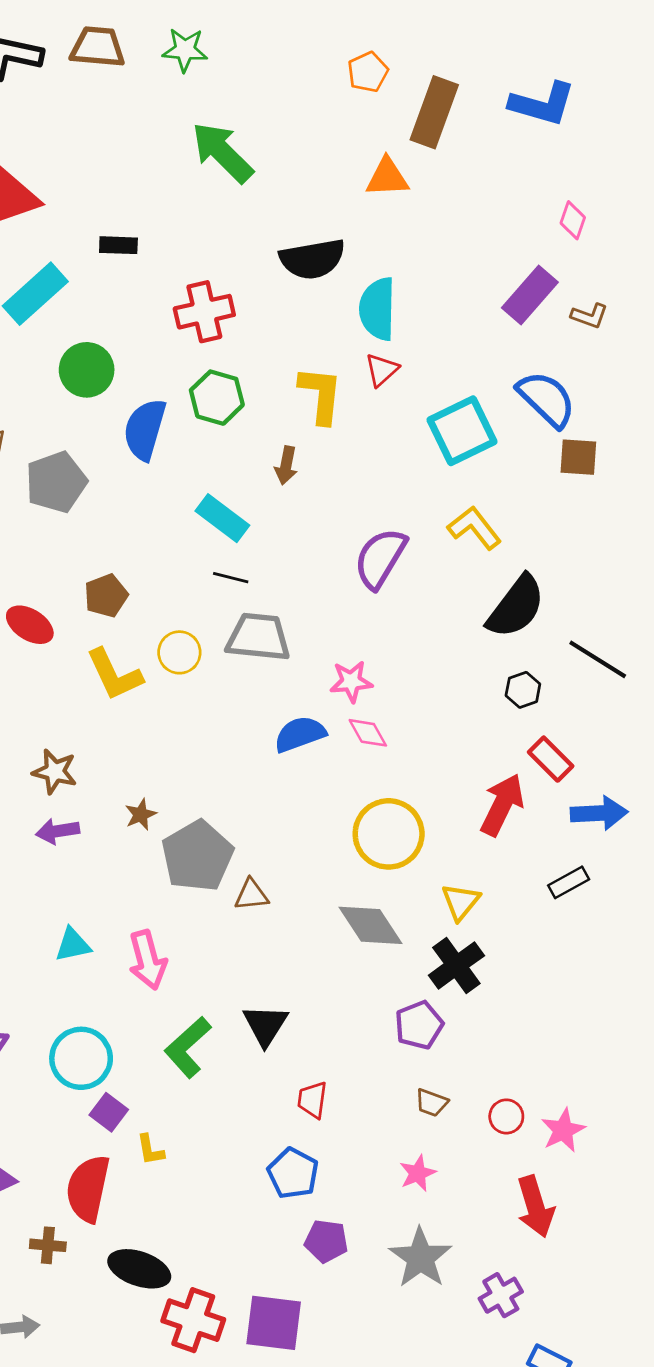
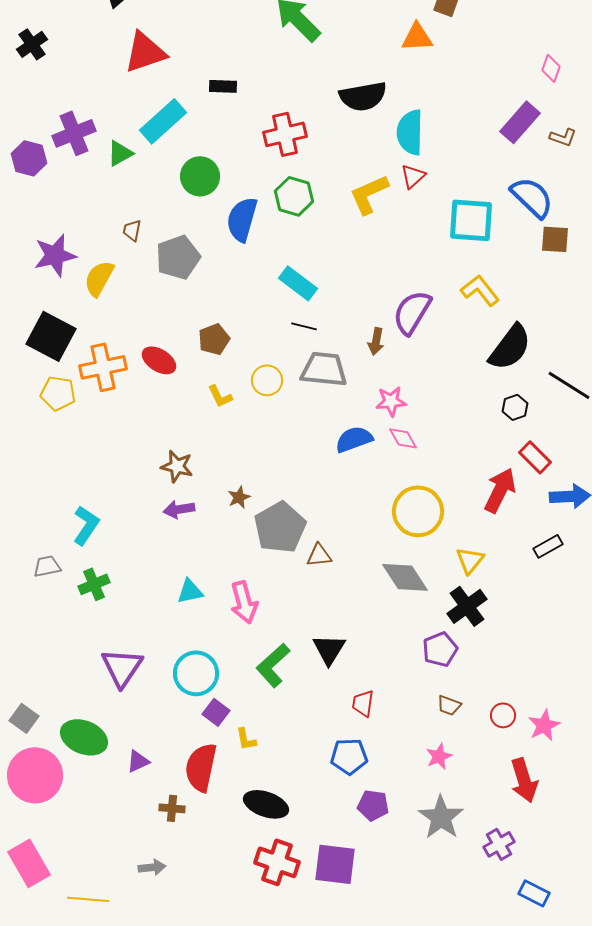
yellow L-shape: (321, 395) -> (369, 194), turned -120
cyan square: (462, 431) -> (471, 220), turned 30
brown arrow: (286, 465) -> (376, 341), moved
yellow L-shape: (114, 675) -> (220, 396), size x0.6
blue pentagon: (293, 1173) -> (349, 756), turned -30
black ellipse: (139, 1269) -> (266, 804), moved

